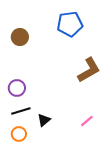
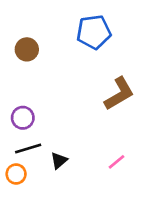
orange circle: (19, 134) -> (16, 174), moved

